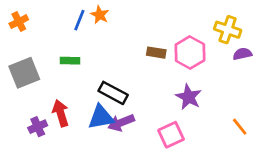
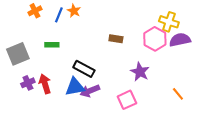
orange cross: (19, 22) -> (35, 11), moved
pink hexagon: (190, 53) -> (155, 39), moved
purple semicircle: (242, 54) -> (180, 40), size x1.5
purple cross: (38, 127) -> (28, 83), moved

